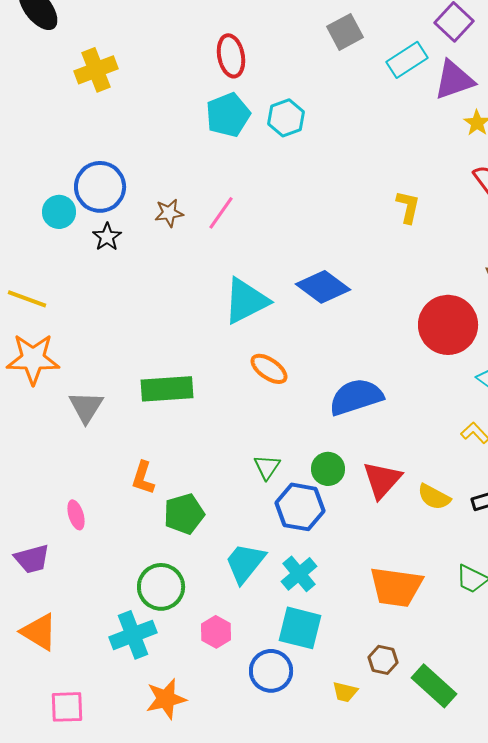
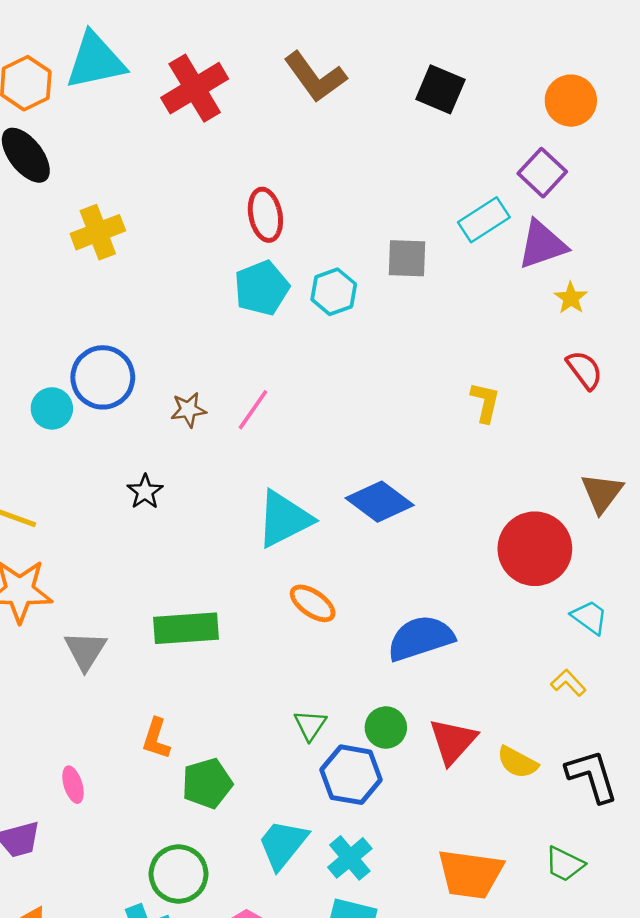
gray square: (345, 32) -> (407, 258), moved, turned 30
black star: (107, 237) -> (145, 492), moved

